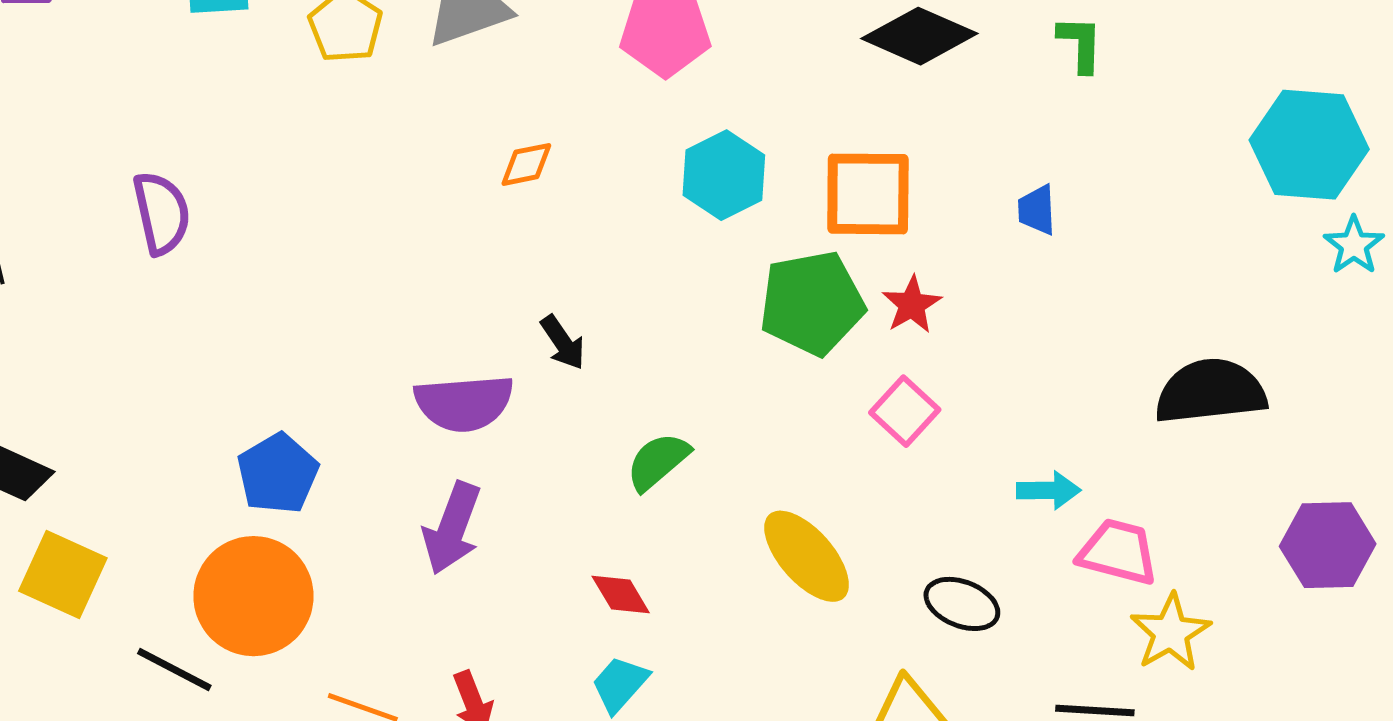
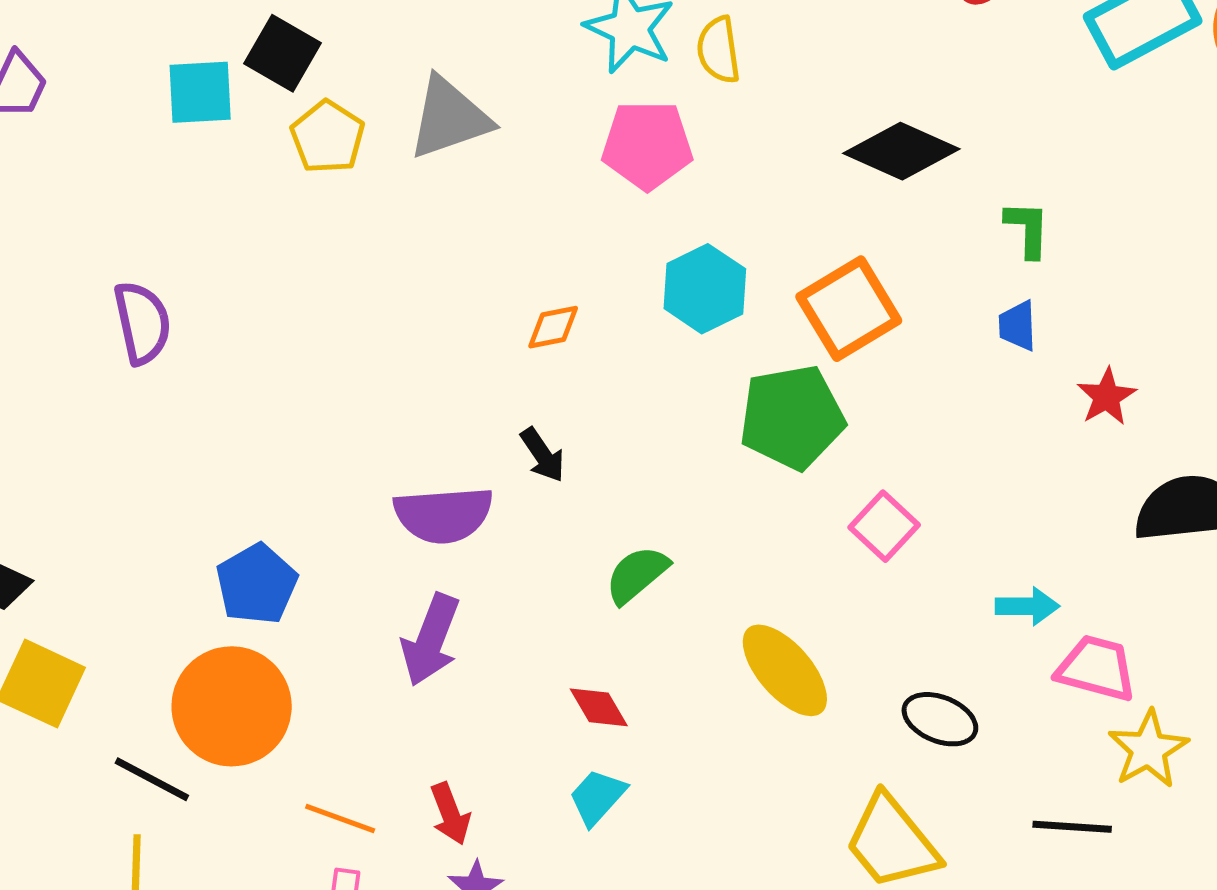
green L-shape: (1080, 44) -> (1027, 229), moved
orange diamond: (526, 164) -> (553, 327), moved
orange square: (868, 194) -> (849, 309), turned -32
red star: (912, 305) -> (1107, 397), moved

